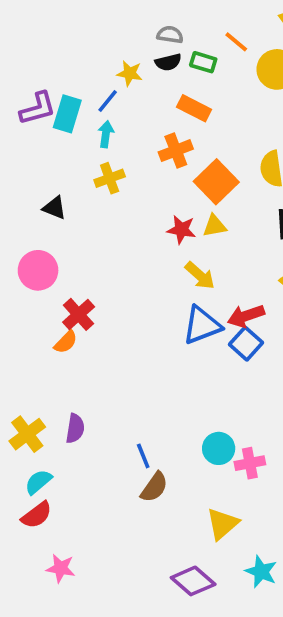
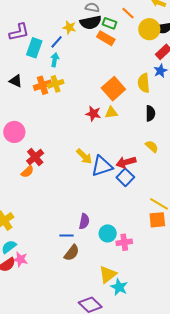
black semicircle: (168, 62) -> (91, 22), size x1.5
purple L-shape: (38, 108) -> (19, 32), moved
orange rectangle: (194, 108) -> (106, 38), moved
orange cross: (176, 151) -> (43, 85), moved
black triangle: (54, 208) -> (16, 81), moved
yellow arrow: (200, 276) -> (84, 156), moved
purple semicircle: (75, 428) -> (84, 221), moved
blue line: (143, 456) -> (66, 236), turned -72
pink star: (61, 568) -> (20, 259), moved
cyan star: (261, 572) -> (119, 287), moved

